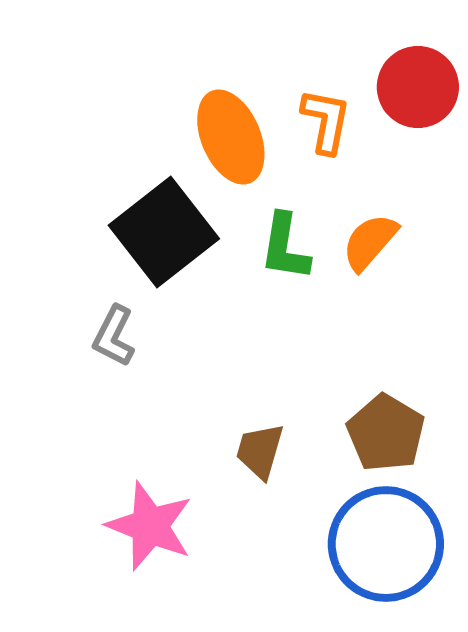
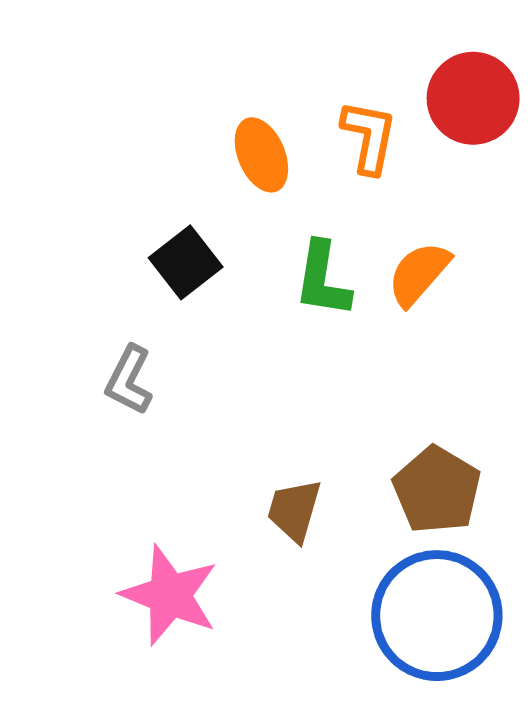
orange ellipse: (231, 137) -> (261, 155), size x0.7
black square: (164, 232) -> (186, 262), size x0.6

